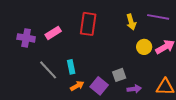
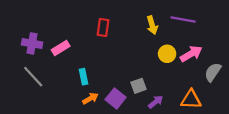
red rectangle: (88, 24) -> (103, 27), size x0.7
pink rectangle: (53, 33) -> (61, 48), moved
gray line: (48, 70) -> (33, 77), moved
purple arrow: (134, 89) -> (156, 102), turned -32

